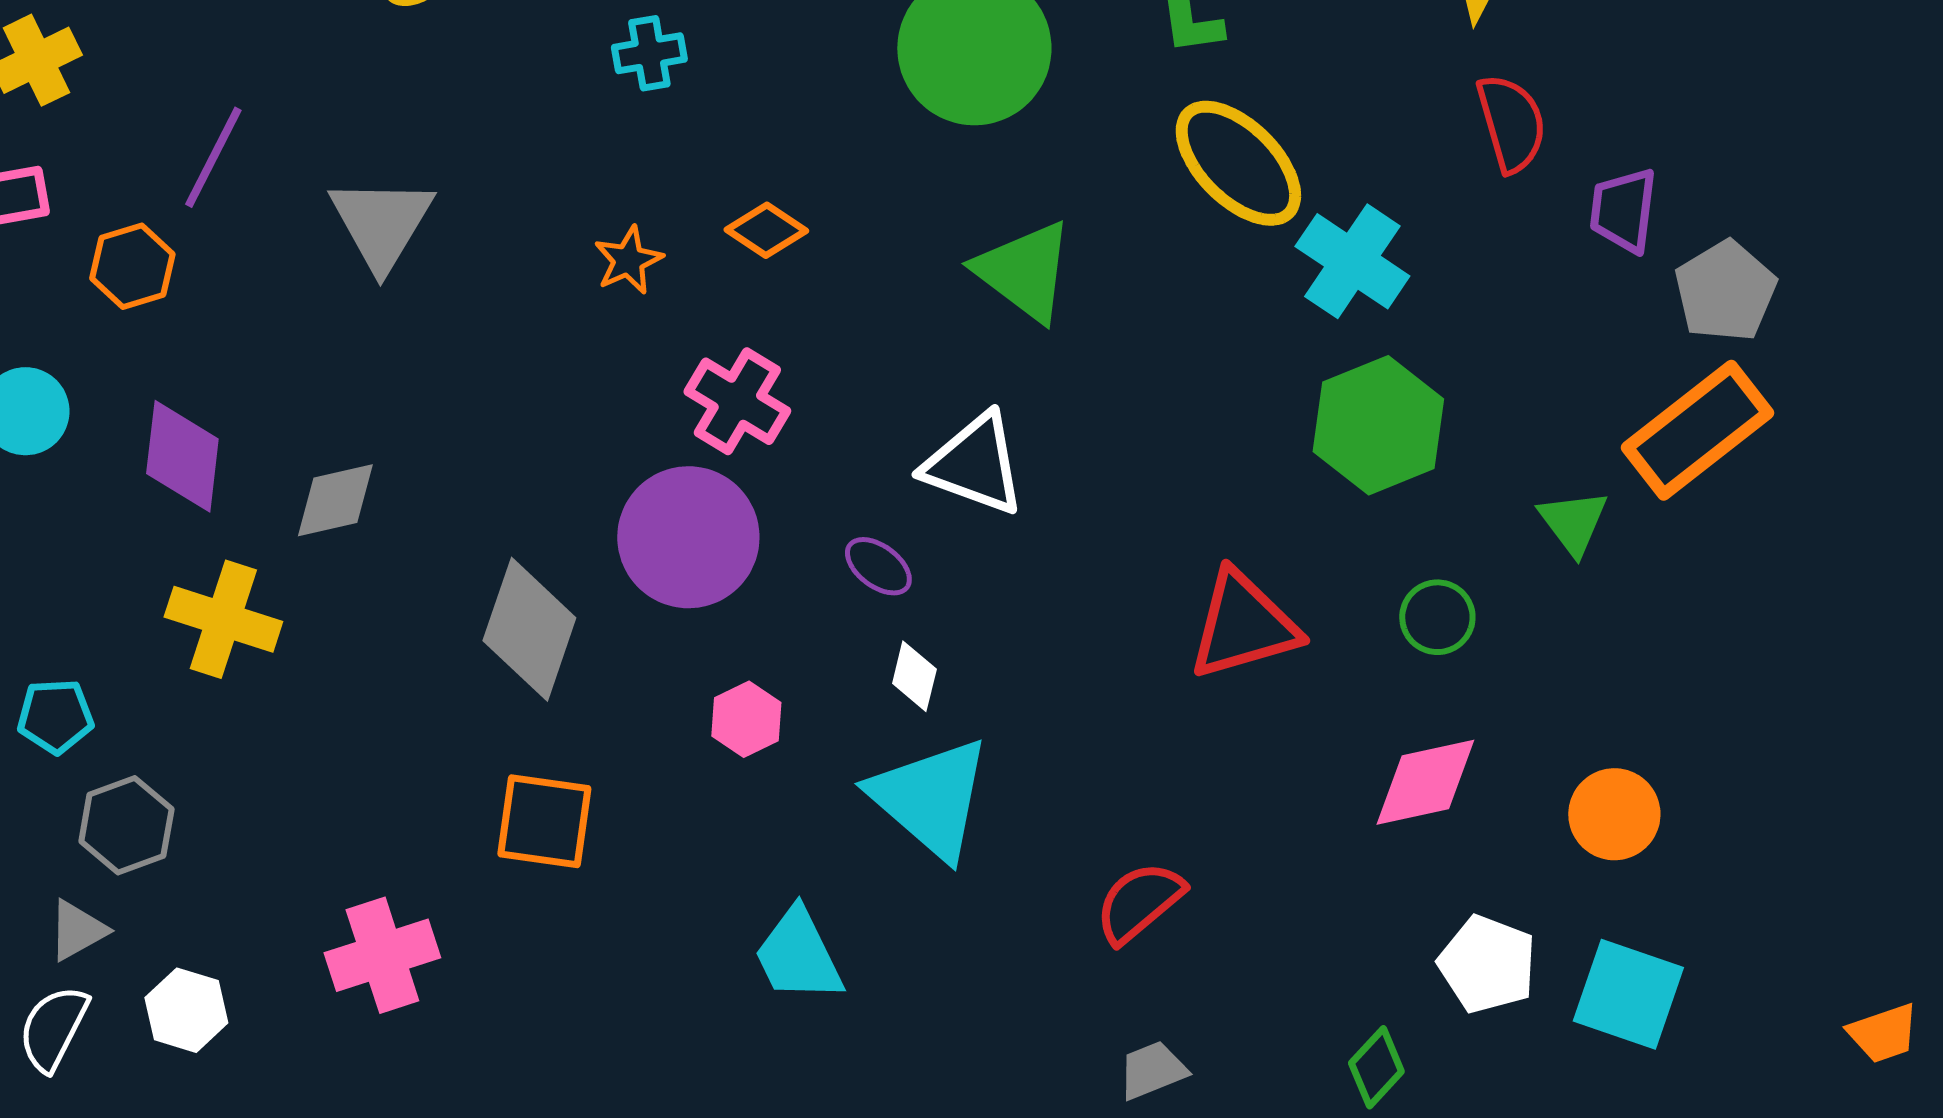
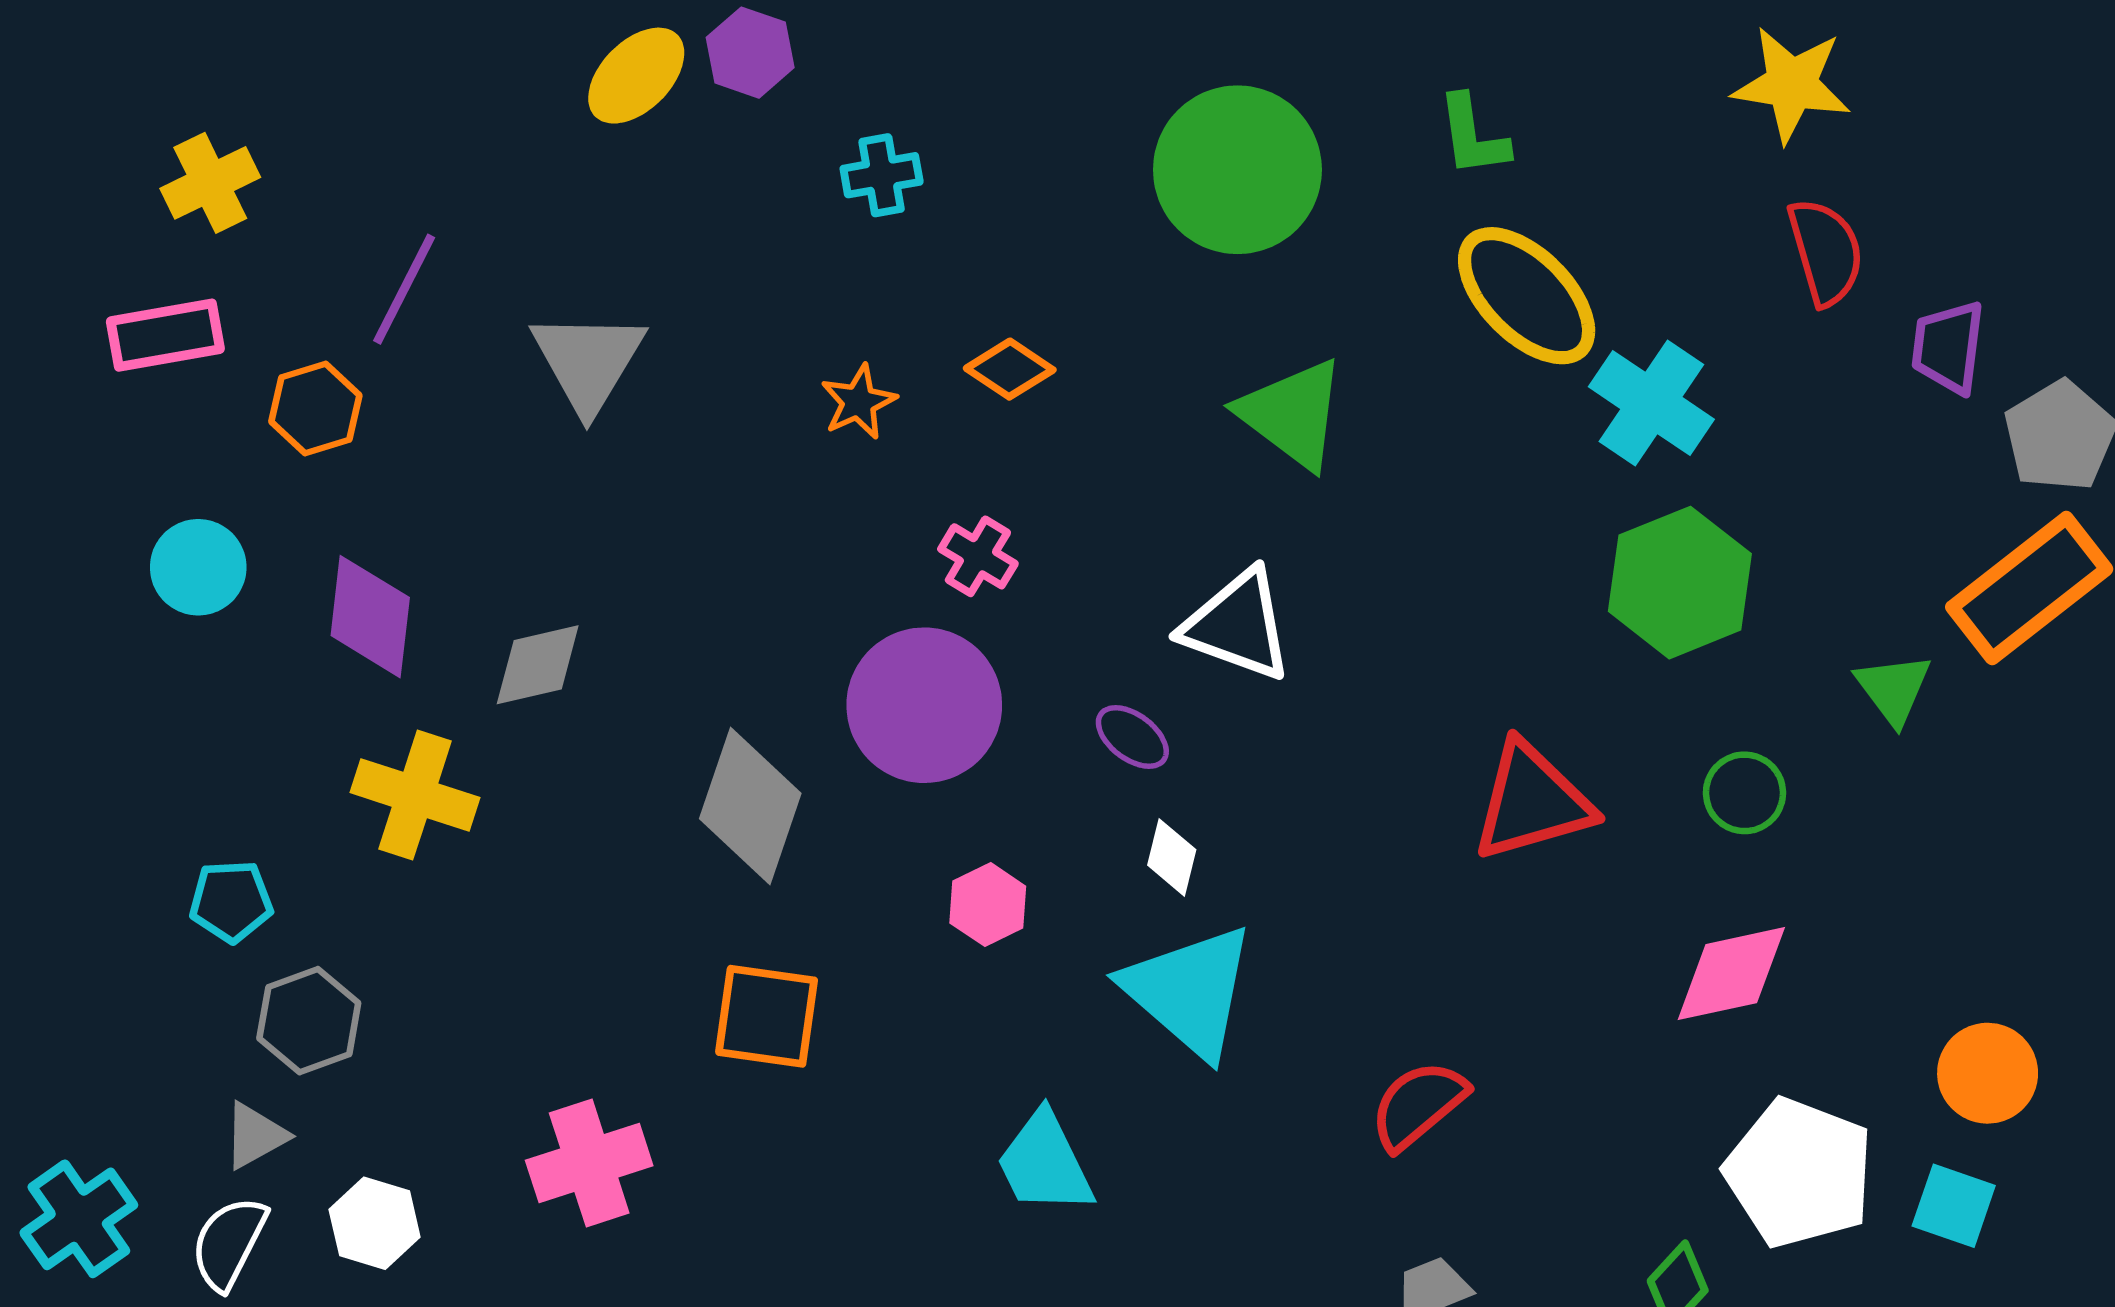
pink cross: (737, 401) -> (978, 556), size x0.7
orange circle: (1614, 814) -> (1988, 1073), moved
white pentagon: (1487, 964) -> (1799, 1173), size x1.4
cyan square: (1628, 994) -> (1954, 1206), size x0.7

